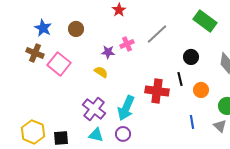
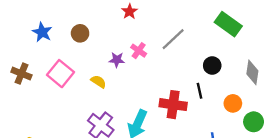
pink cross: (127, 44) -> (139, 51), turned -32
brown cross: (35, 53) -> (21, 74), moved
yellow semicircle: (101, 72) -> (98, 82), moved
orange circle: (201, 90) -> (233, 103), moved

